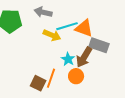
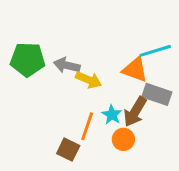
gray arrow: (43, 12) -> (67, 65), moved
cyan line: (67, 26) -> (155, 51), moved
orange line: (51, 78) -> (87, 126), moved

